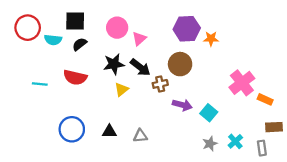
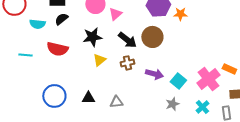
cyan semicircle: (53, 40) -> (37, 24), moved
black arrow: (140, 67) -> (127, 40), moved
pink cross: (242, 83) -> (208, 79), moved
brown cross: (160, 84) -> (127, 63), moved
gray star: (210, 144) -> (172, 104), moved

